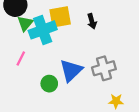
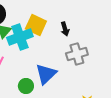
yellow square: (60, 17) -> (36, 25), turned 35
gray cross: (104, 68) -> (77, 54), moved

